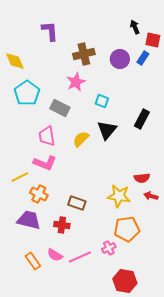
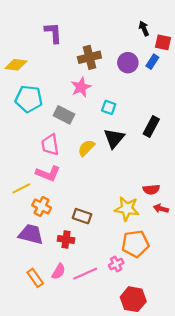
yellow diamond: (15, 61) -> (16, 65), turned -60
cyan pentagon: (27, 93) -> (29, 99), turned -30
pink semicircle: (55, 255) -> (59, 271), turned -91

